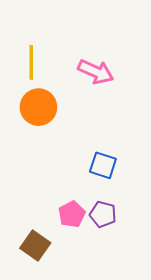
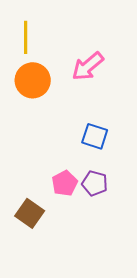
pink arrow: (96, 72) -> (88, 66), moved, turned 116

